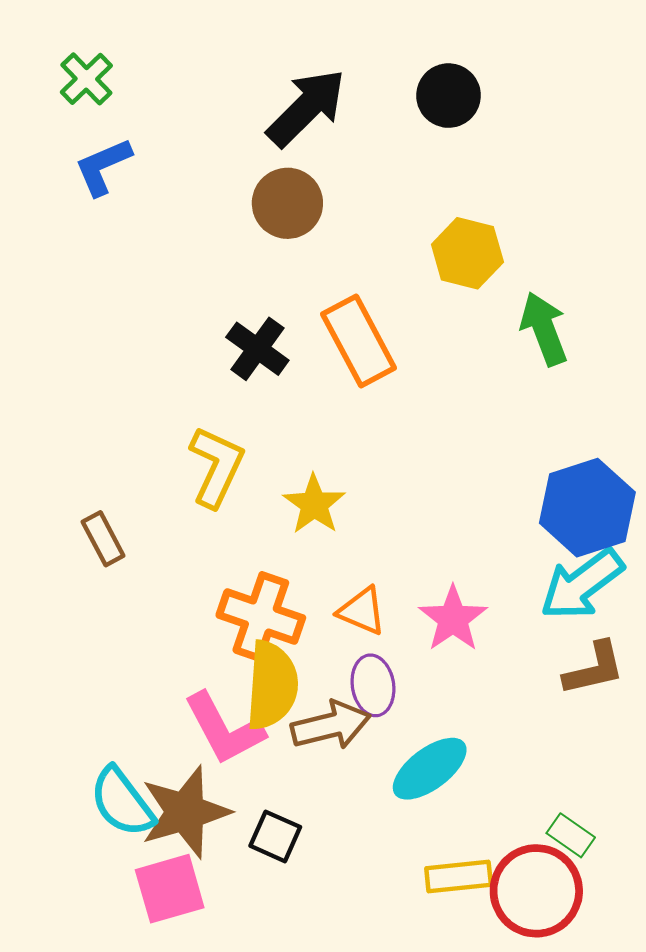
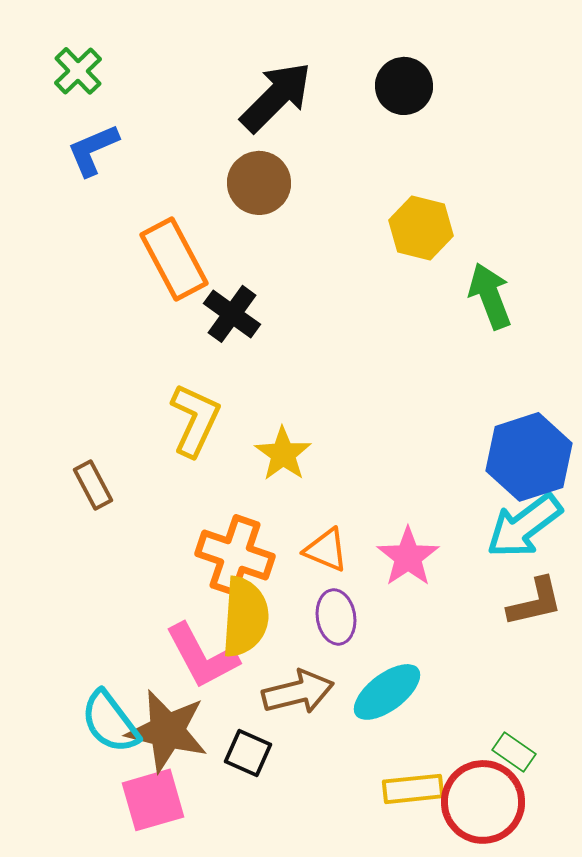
orange rectangle: (359, 341) -> (174, 259), moved
brown arrow: (331, 725) -> (298, 692), moved
brown star: (185, 812) -> (167, 731), turned 30

